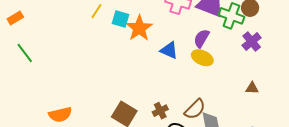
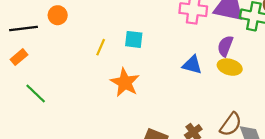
yellow line: (96, 11) -> (101, 47), moved
orange star: (139, 28) -> (125, 82), moved

